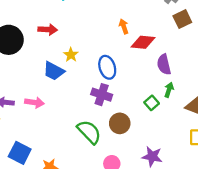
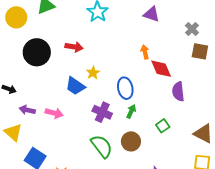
brown square: (182, 19) -> (200, 51), turned 30
red diamond: (143, 42) -> (161, 69), turned 55
green arrow: (169, 90) -> (131, 111), moved
purple cross: (102, 95) -> (102, 112), moved

